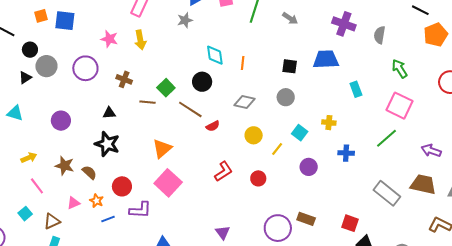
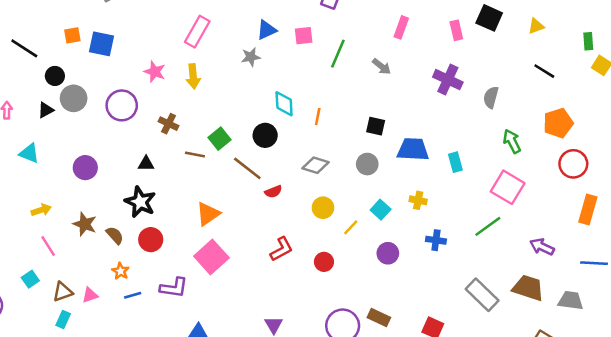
orange pentagon: (436, 35) -> (558, 123), moved
blue trapezoid: (326, 59) -> (413, 149), moved
red circle: (122, 186) -> (151, 240), moved
pink triangle: (73, 203) -> (90, 295), moved

